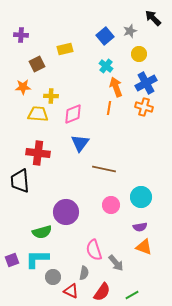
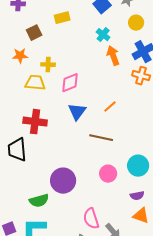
orange line: (109, 108) -> (110, 107), moved, turned 40

